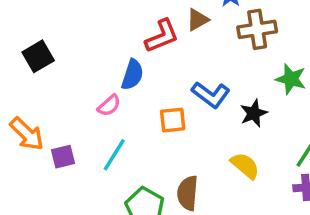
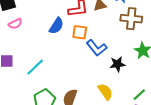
pink semicircle: (109, 106) -> (15, 24), moved
orange square: (173, 120) -> (80, 32), moved

